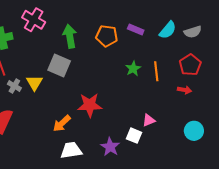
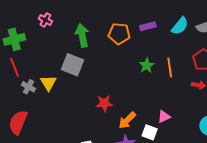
pink cross: (34, 20) -> (45, 20), size x0.6
purple rectangle: (136, 30) -> (148, 26), turned -35
red star: (90, 105) -> (104, 103), size x0.7
orange arrow: (62, 123) -> (127, 120), moved

